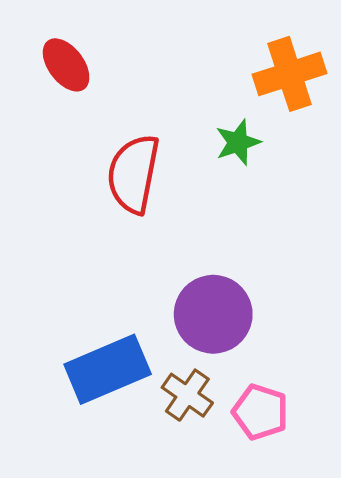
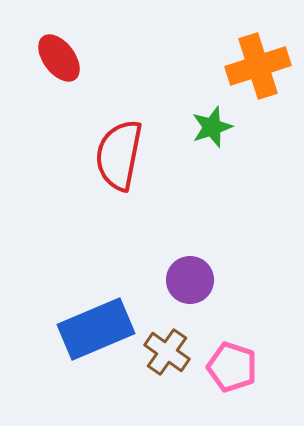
purple circle: (213, 314) -> (190, 280), size x0.7

